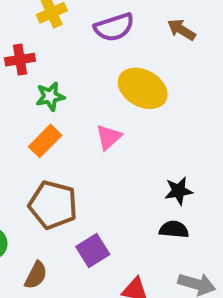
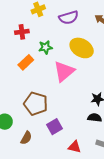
green star: (50, 96) -> (45, 47), moved
pink triangle: (109, 137) -> (64, 71), size x1.6
orange rectangle: (45, 141) -> (26, 62), moved

